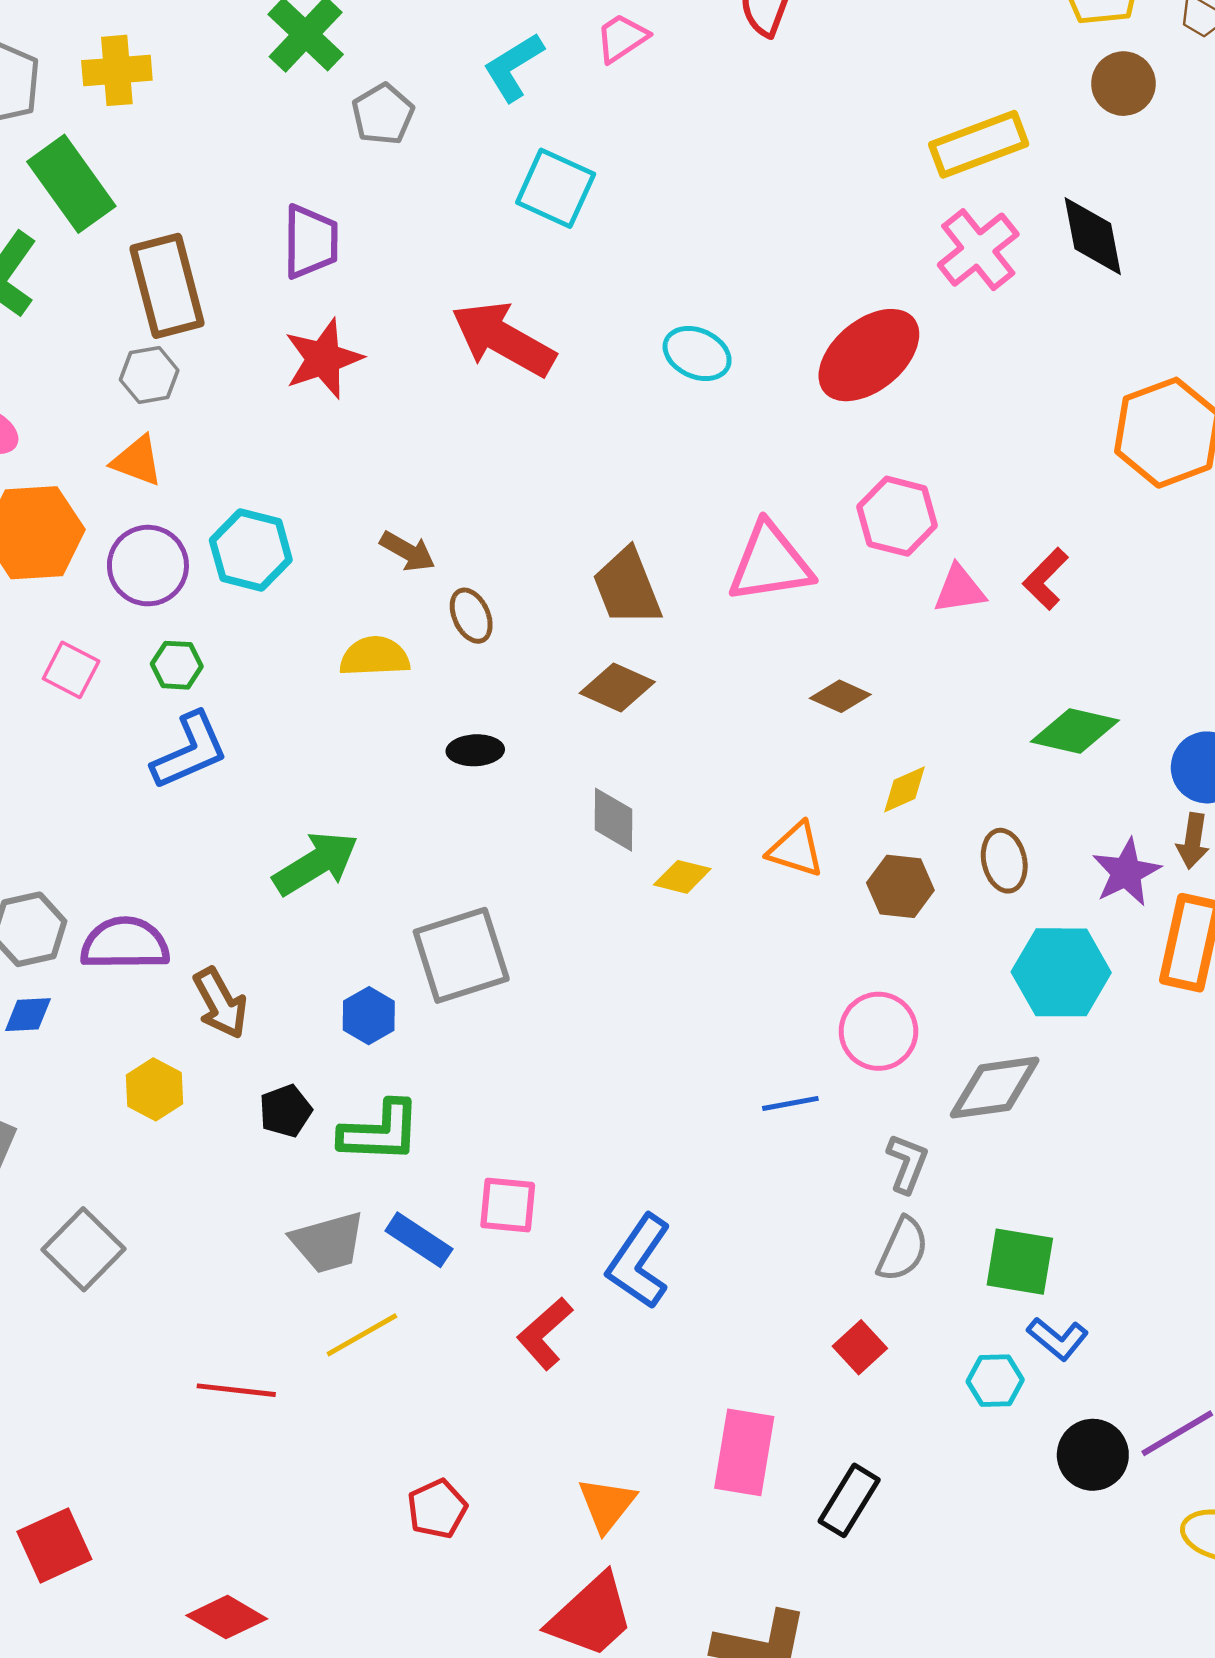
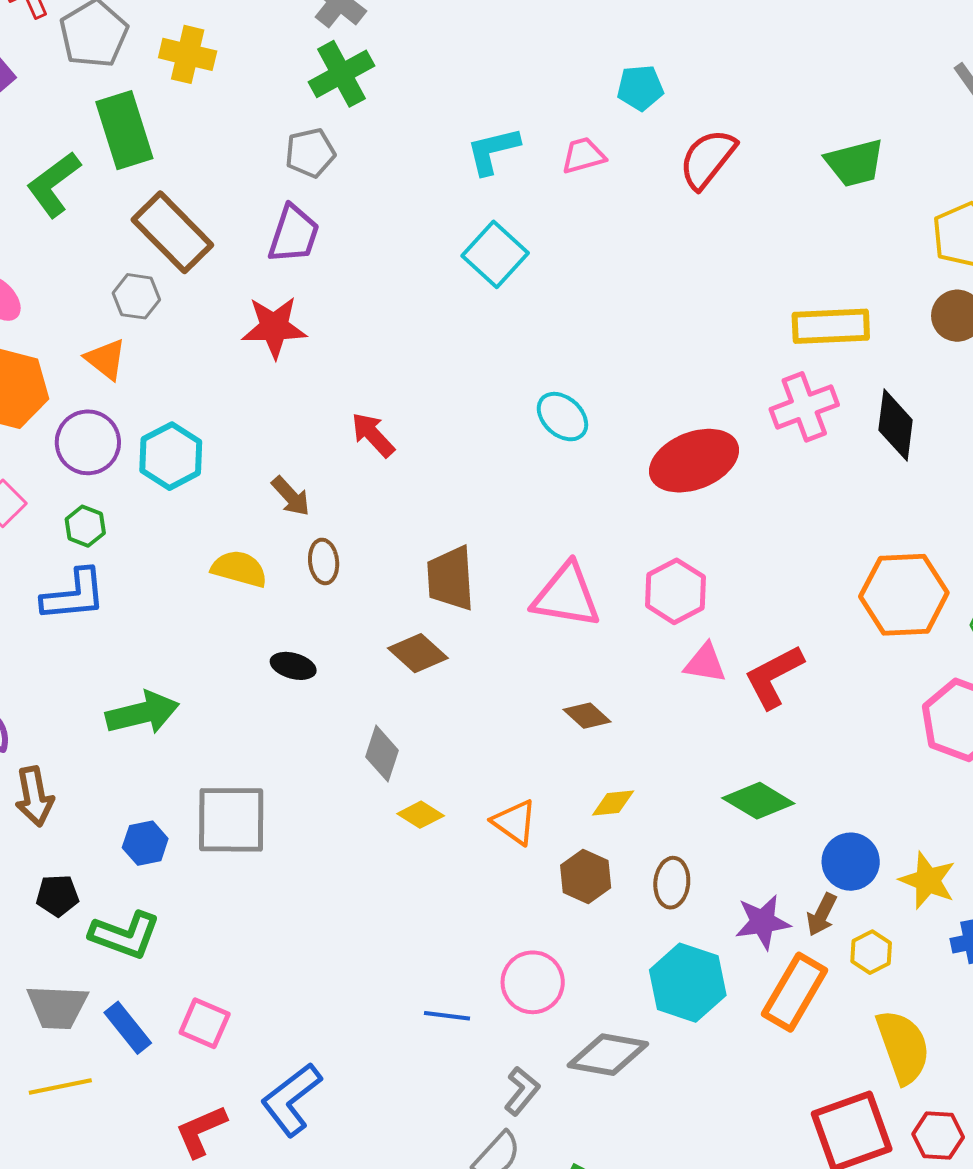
gray pentagon: (383, 114) -> (310, 153), moved
brown rectangle: (167, 286) -> (172, 232), turned -48
red arrow: (503, 339) -> (373, 435), moved, size x0.6
red L-shape: (1046, 579) -> (774, 677), size x1.4

